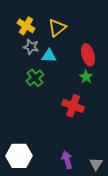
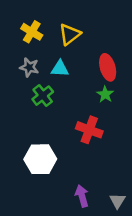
gray star: (31, 47) -> (29, 67), moved
white hexagon: (19, 156) -> (40, 159), moved

